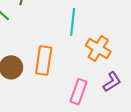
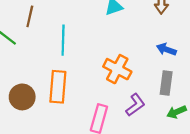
cyan line: (73, 22) -> (63, 40), moved

